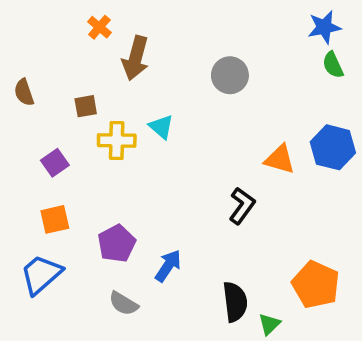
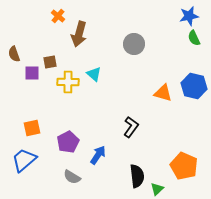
purple square: (55, 163) -> (32, 73), moved, turned 35
black L-shape: (242, 206) -> (131, 127), moved

